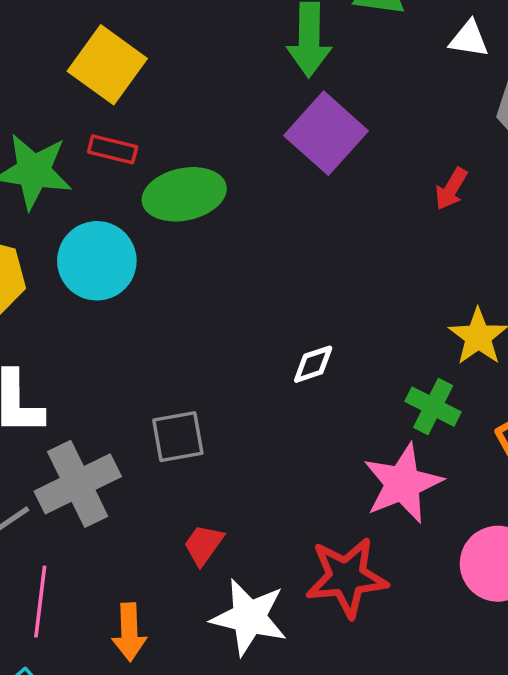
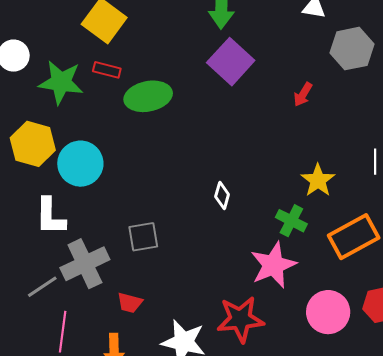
cyan circle: (97, 261) -> (80, 164), moved
white diamond: (313, 364) -> (222, 195), turned -56
red trapezoid: (203, 545) -> (130, 303), moved, turned -112

